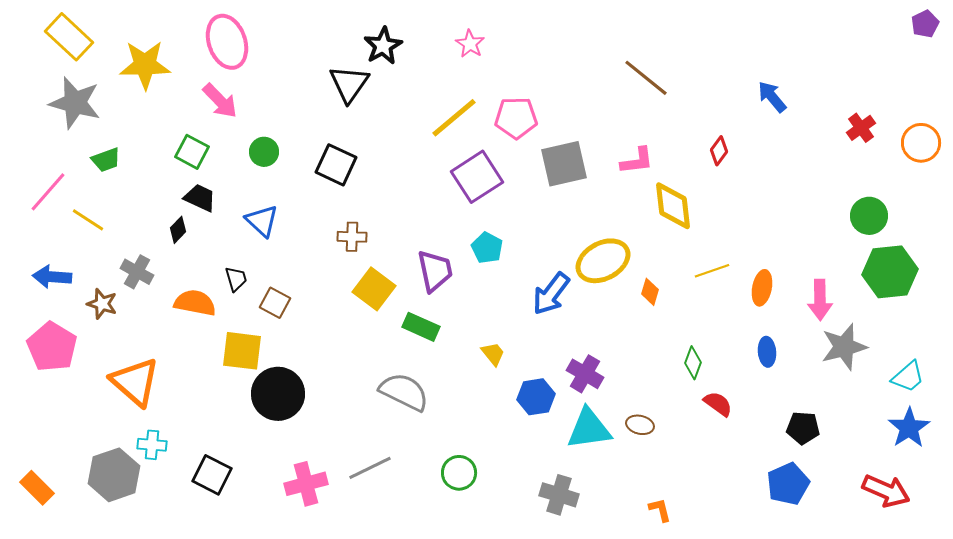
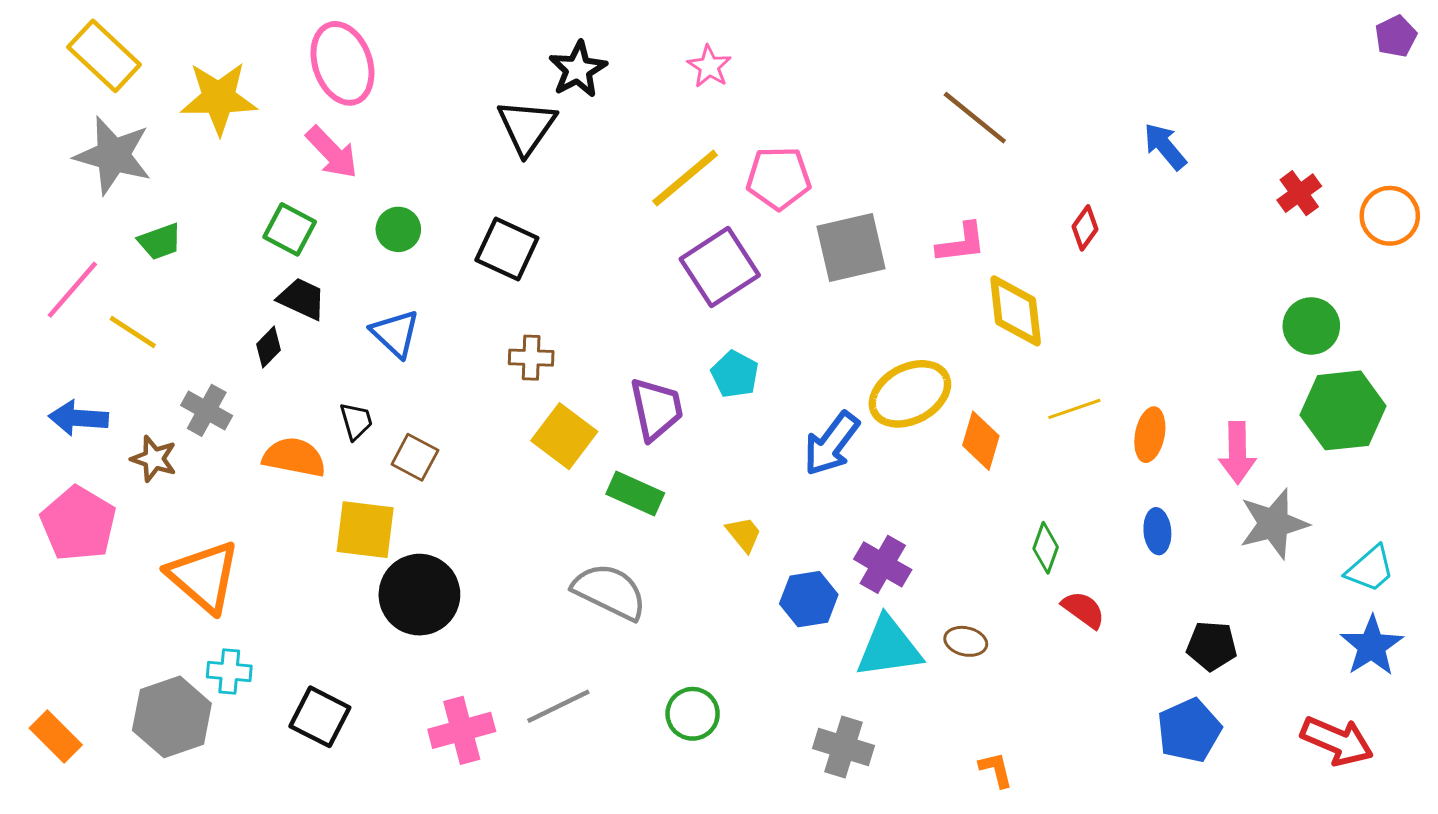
orange diamond: (650, 292) -> (981, 441), size x1.4

